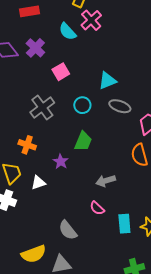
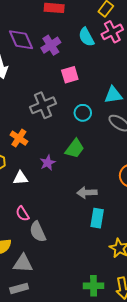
pink semicircle: (97, 208) -> (23, 214), moved
cyan rectangle: (124, 224) -> (97, 218), moved

